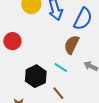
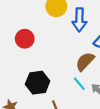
cyan line: (61, 67) -> (79, 84), moved

